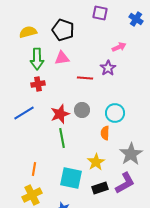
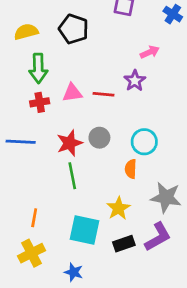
pink triangle: (62, 58) -> (72, 93), moved
blue line: (24, 113) -> (21, 142), turned 35
gray star: (131, 154) -> (166, 197), turned -30

